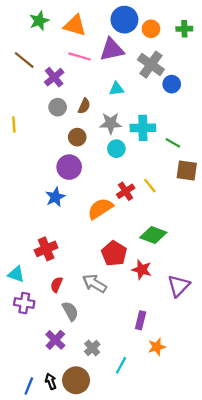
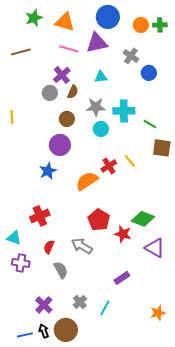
orange circle: (151, 29) -> (141, 25), moved
brown line: (24, 60) -> (21, 52), turned -54
gray cross: (151, 65) -> (131, 56), size x0.7
purple cross: (54, 77) -> (62, 75), moved
yellow line: (14, 124) -> (12, 117), moved
green diamond: (153, 235) -> (143, 219), moved
purple triangle: (179, 286) -> (155, 248), turned -45
purple rectangle: (141, 320) -> (122, 278), turned 42
purple cross: (55, 340) -> (44, 305), moved
orange star: (157, 347) -> (158, 313), moved
cyan line: (121, 365) -> (105, 308), moved
blue line: (29, 386) -> (25, 335), turned 56

